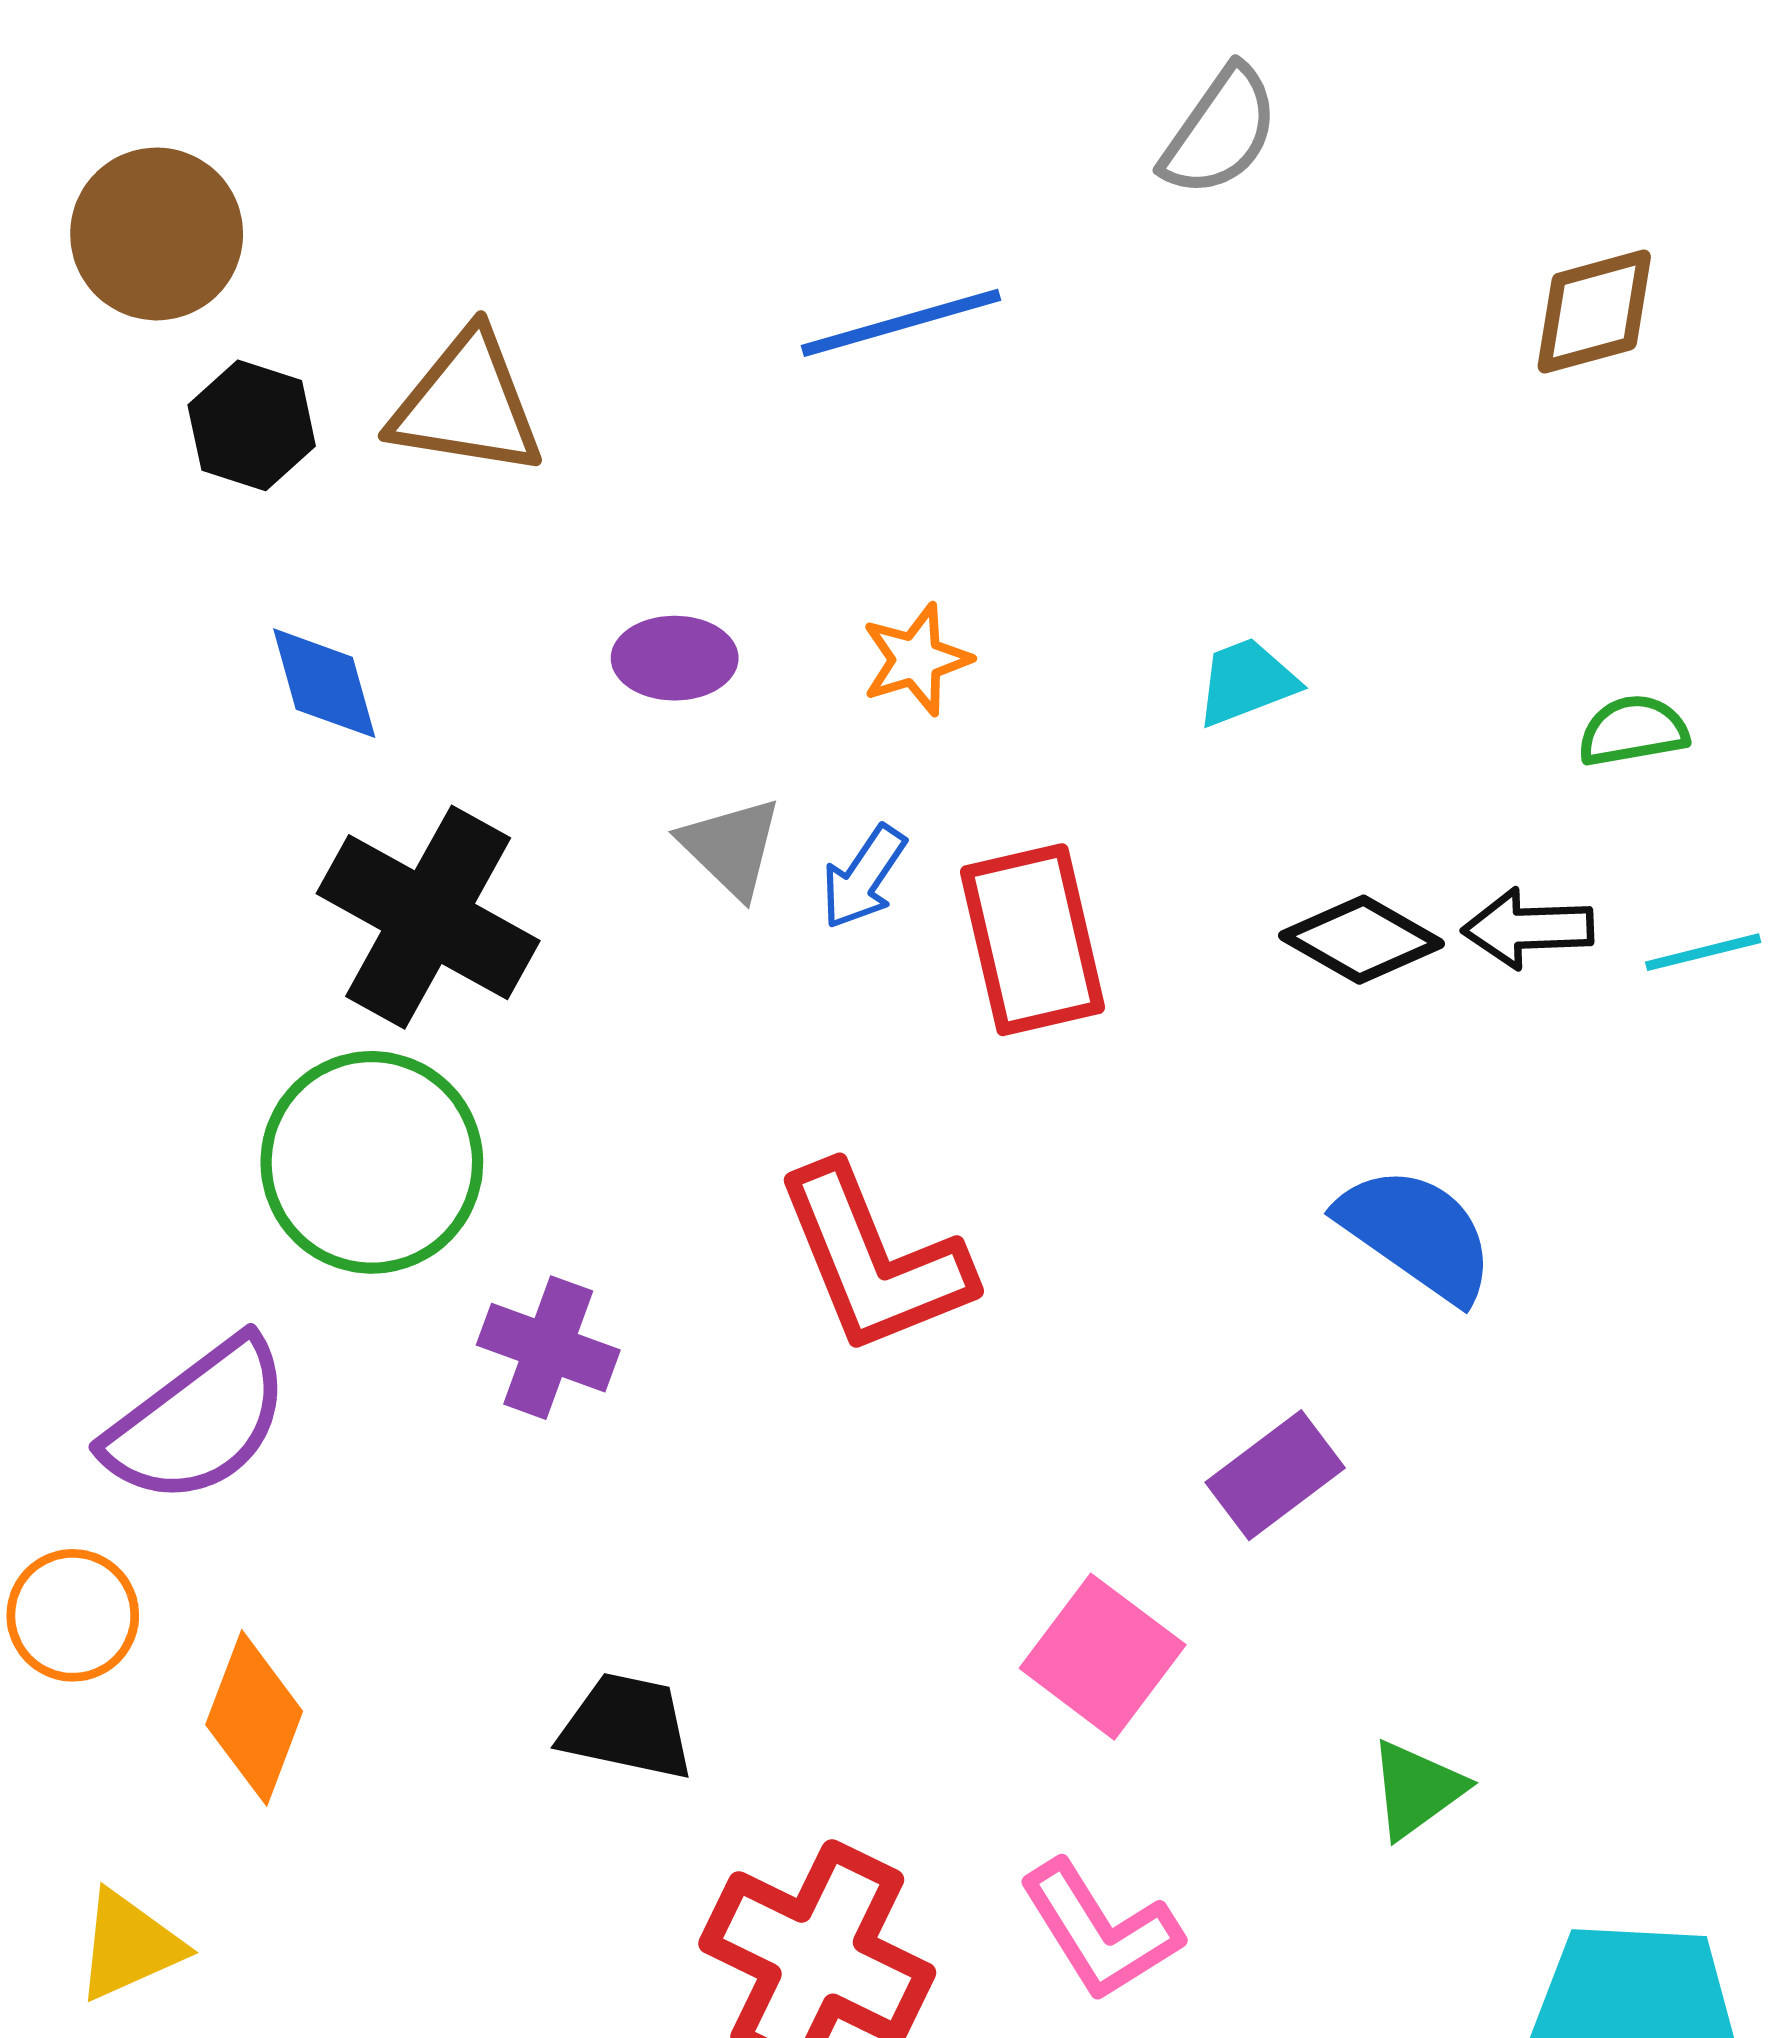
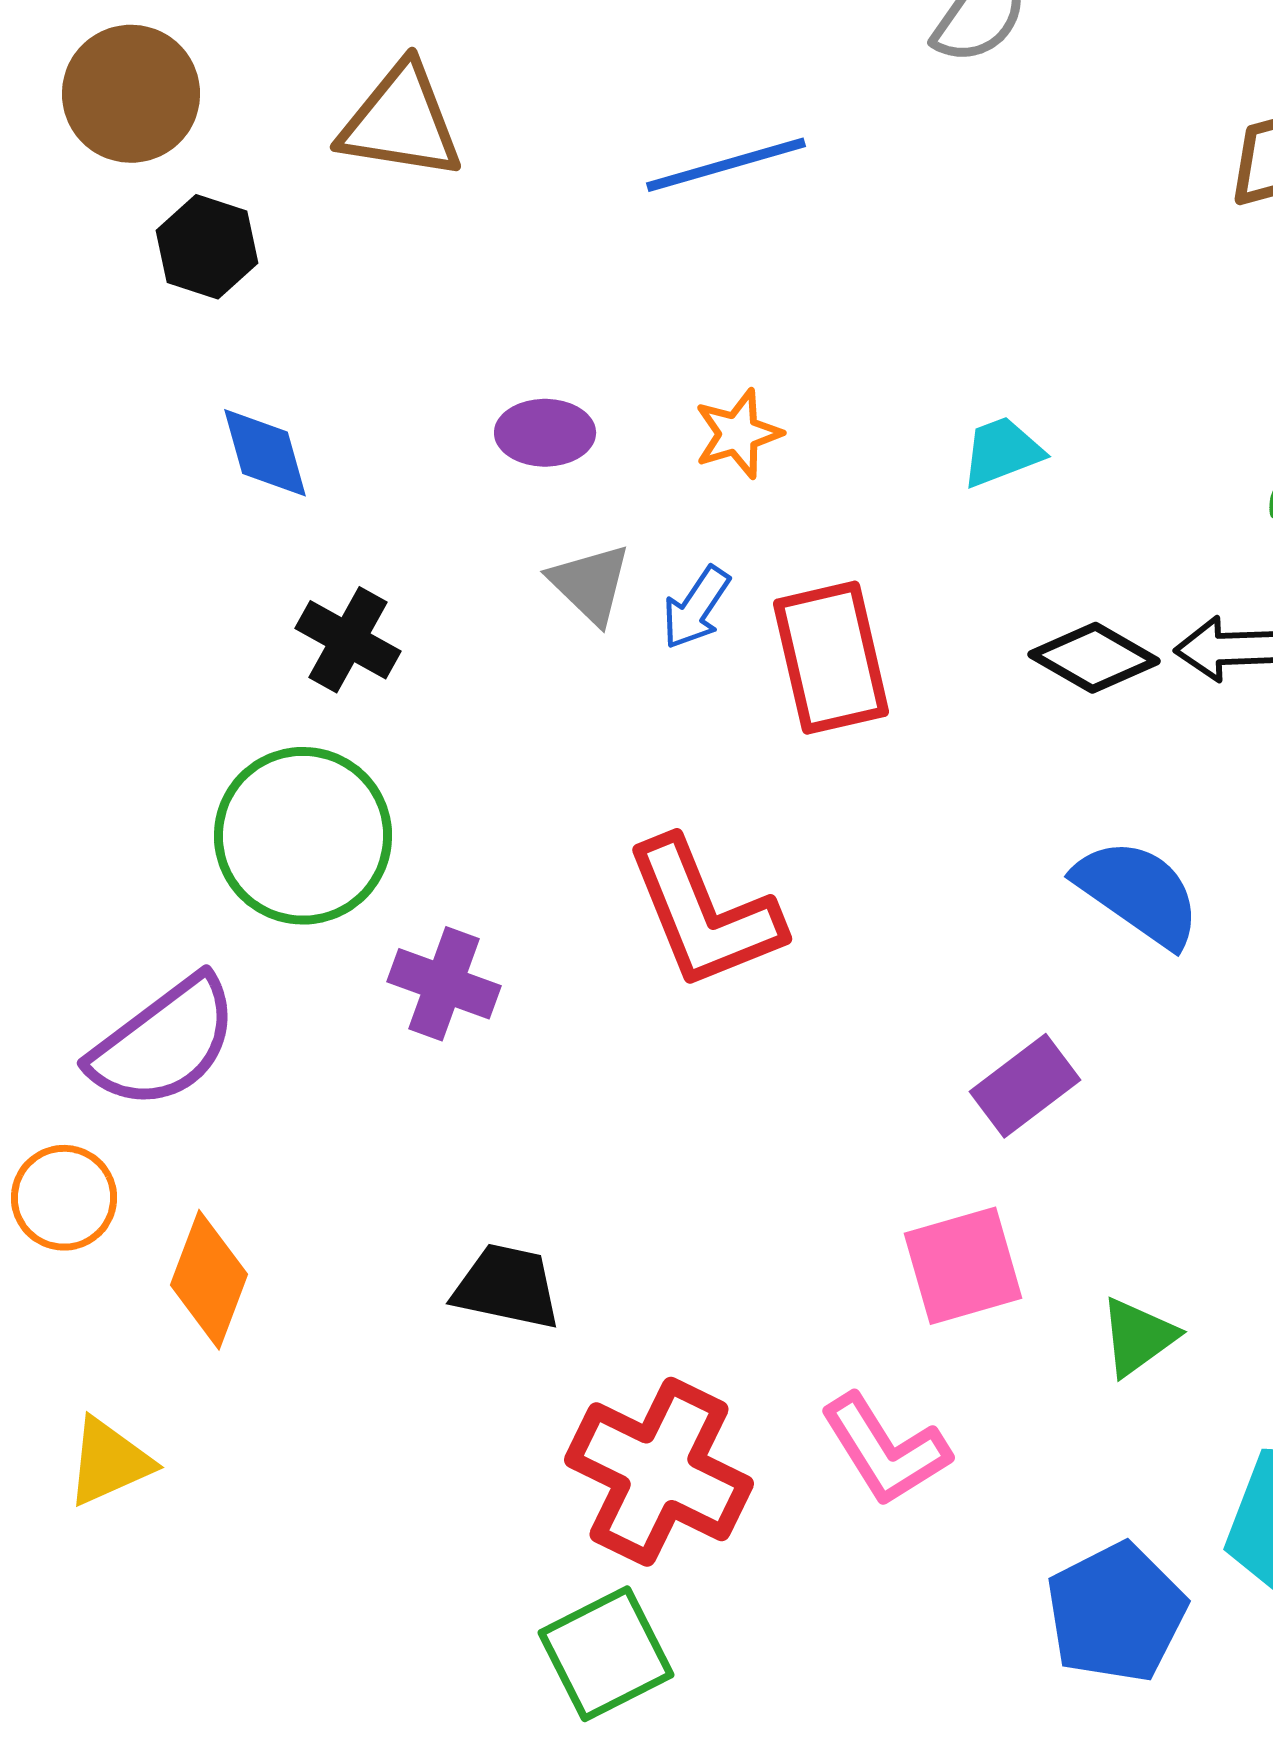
brown triangle: (467, 404) -> (401, 122), moved
black cross: (428, 917) -> (348, 640), size x0.6
pink square: (1103, 1657) -> (963, 1266), moved, turned 37

